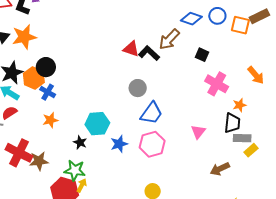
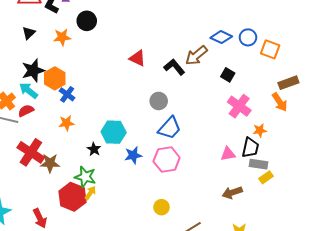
brown rectangle: (259, 16) -> (288, 83), moved
orange star: (24, 37) -> (62, 37), moved, size x0.7
red triangle: (131, 49) -> (137, 58), moved
black circle: (46, 67) -> (87, 21), moved
pink triangle: (198, 132) -> (228, 154), moved, turned 35

